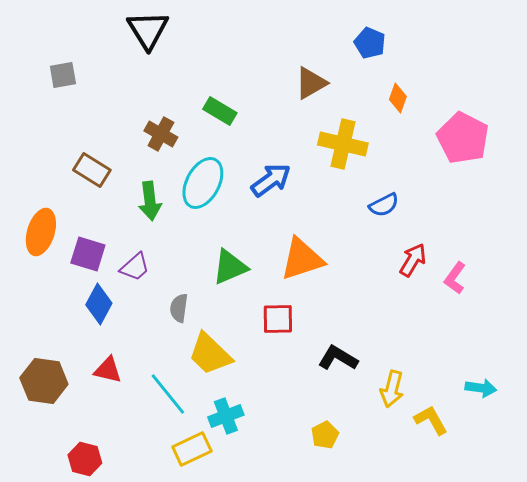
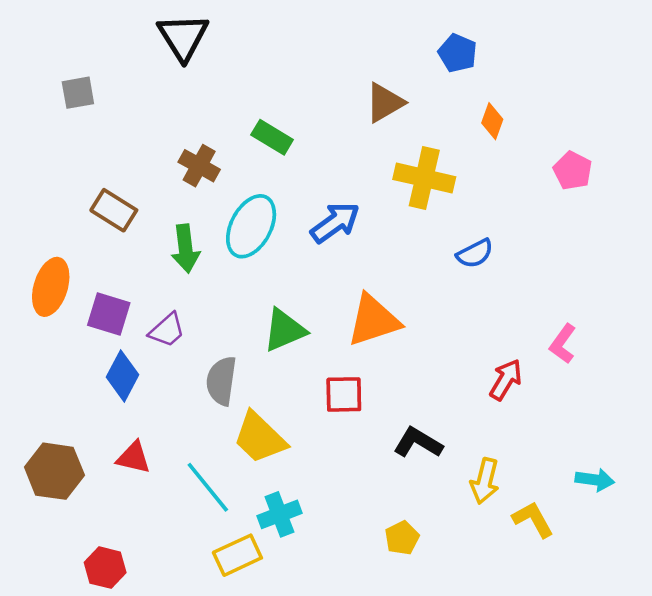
pink pentagon: (463, 138) -> (573, 171), size x0.6
red arrow: (413, 260) -> (506, 380), moved
gray semicircle: (179, 308) -> (221, 381), size x1.4

